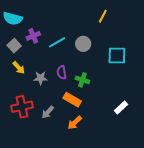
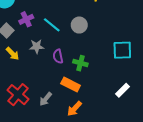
cyan line: (57, 42) -> (52, 25), turned 72
cyan square: (117, 55) -> (122, 50), moved
gray star: (41, 78) -> (37, 46), moved
red cross: (22, 107) -> (18, 95), turned -35

